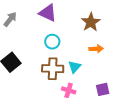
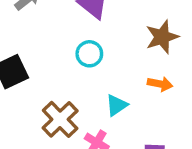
brown cross: (53, 69) -> (60, 119), moved, turned 30

